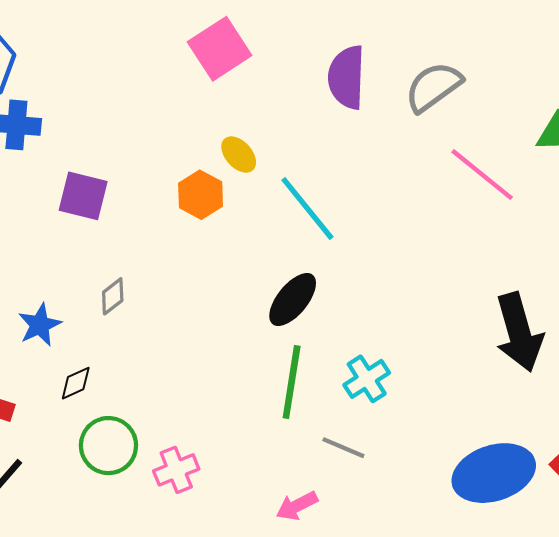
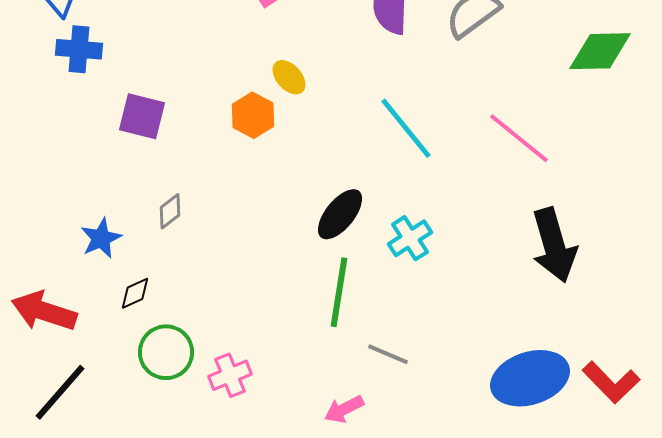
pink line: (482, 175) -> (519, 138), moved
cyan line: (307, 208) -> (406, 128), moved
cyan cross: (367, 379) -> (410, 238), moved

